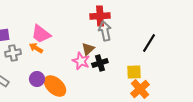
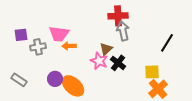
pink trapezoid: (41, 34) -> (59, 34), turned -30
orange arrow: (36, 48) -> (69, 46), moved, turned -32
gray cross: (13, 53) -> (38, 47), moved
black cross: (100, 63) -> (118, 63), turned -35

